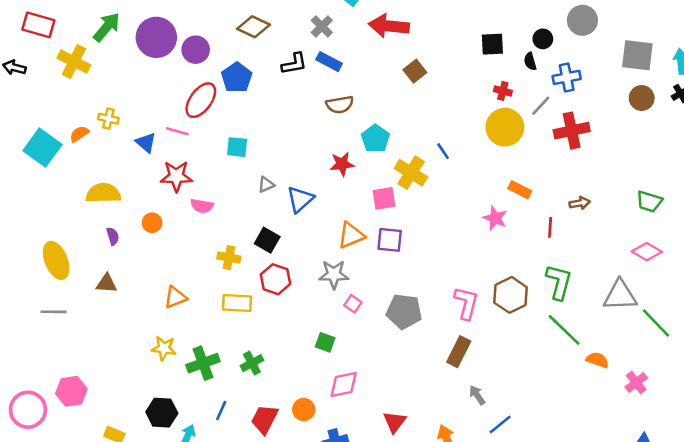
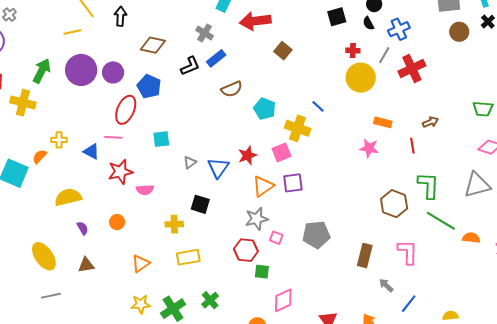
blue rectangle: (329, 62) -> (216, 58), turned -54
red star: (342, 164) -> (247, 155), moved
orange circle: (152, 223) -> (117, 222), moved
red hexagon: (276, 279) -> (246, 250), moved
pink L-shape: (466, 303) -> (408, 252), moved

